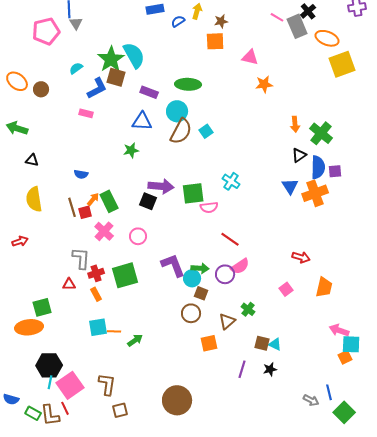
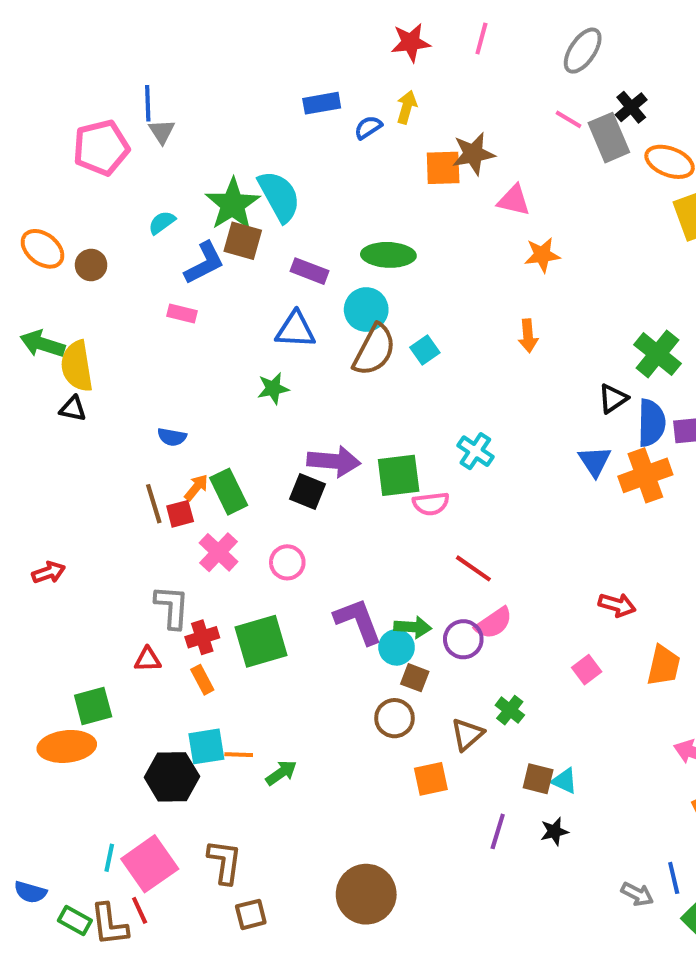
brown star: (221, 21) -> (473, 154), moved, size x1.5
orange arrow: (295, 124) -> (528, 336), moved
yellow semicircle: (34, 199) -> (77, 366), moved
black hexagon: (49, 365) -> (172, 777), moved

